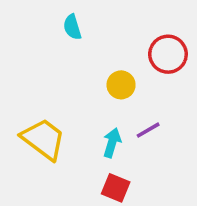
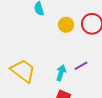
yellow circle: (121, 85) -> (66, 25), moved

